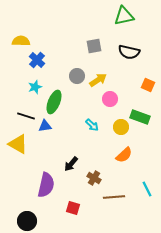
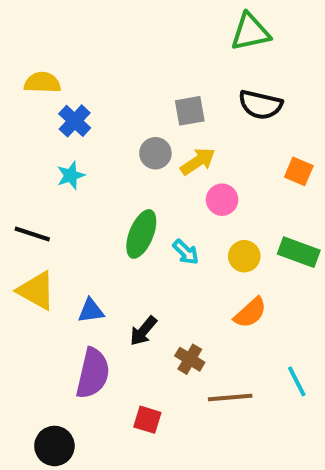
gray square: (94, 46) -> (190, 111), moved
green ellipse: (54, 102) -> (141, 234), moved
black line: (26, 116) -> (32, 234), moved
green rectangle: (140, 117) -> (299, 252), moved
blue triangle: (45, 126) -> (91, 311), moved

